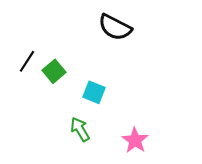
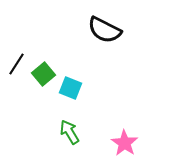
cyan square: (94, 92) -> (70, 88), moved

